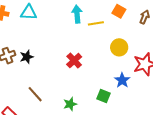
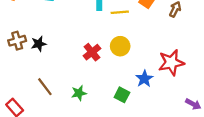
yellow circle: (119, 47) -> (120, 46), moved
green star: (70, 104) -> (79, 93), moved

